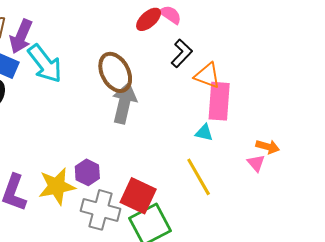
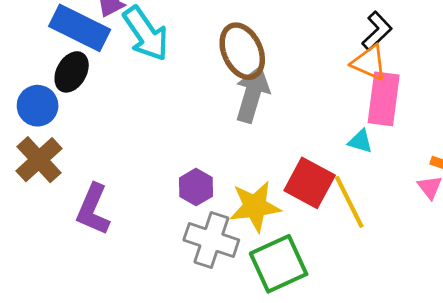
black L-shape: (182, 53) -> (377, 31), moved
yellow star: (57, 186) -> (255, 206), moved
red square: (138, 196) -> (310, 183), moved

